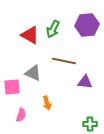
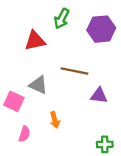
green arrow: (53, 29) -> (62, 19), moved
red triangle: (30, 35) -> (35, 41), turned -42
pink square: (12, 87) -> (14, 101), turned 30

